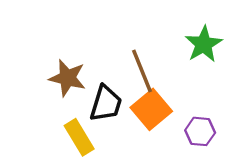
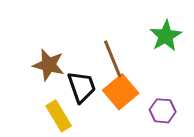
black trapezoid: (106, 104) -> (82, 87), turned -36

